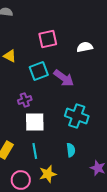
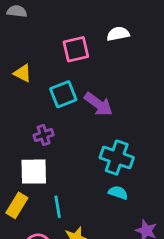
white semicircle: (85, 47) -> (118, 34), moved
white square: (35, 122) -> (34, 172), moved
cyan semicircle: (71, 150) -> (118, 193), moved, turned -64

